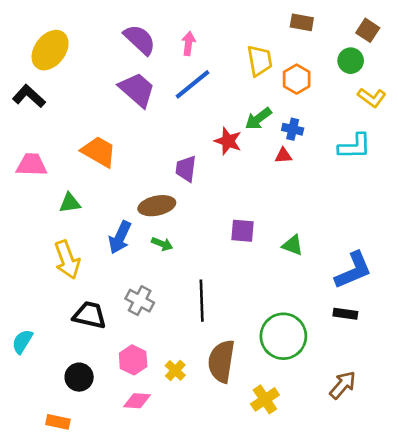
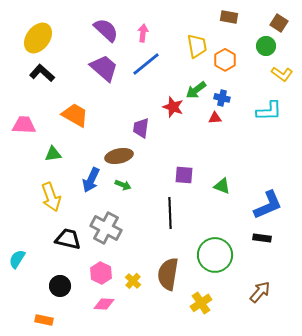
black L-shape: (29, 96) -> (42, 73), moved
gray cross: (140, 301) -> (106, 228), size x1.4
black line: (202, 301) -> (170, 213), moved

